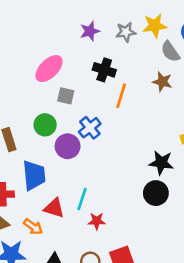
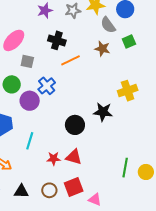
orange line: (121, 96) -> (70, 60), turned 48
black circle: (156, 193) -> (75, 125), moved
cyan line: (82, 199) -> (30, 141), moved
red triangle: (54, 208) -> (74, 157), moved

